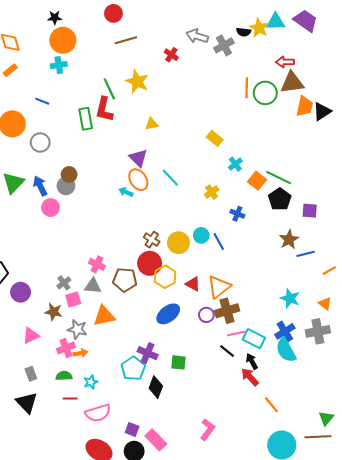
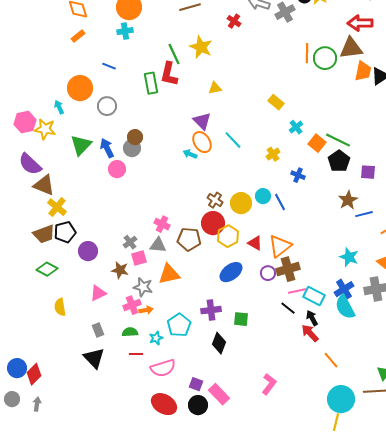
red arrow: (285, 62) -> (360, 23), moved, size x1.4
purple cross: (148, 353) -> (211, 310), turned -30
cyan pentagon: (133, 369) -> (179, 325), moved

